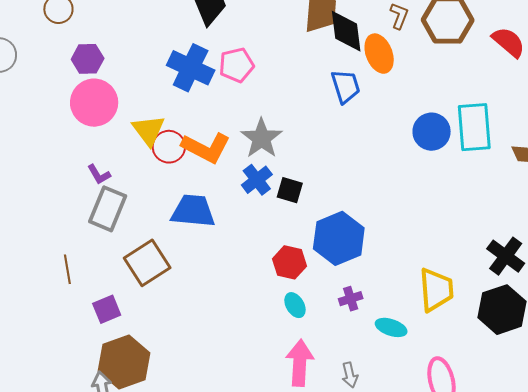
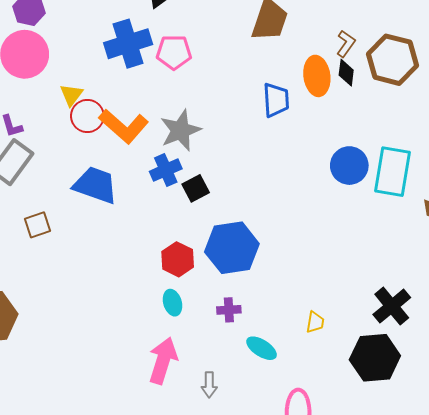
black diamond: (346, 31) -> (346, 73), moved, size x0.6
blue cross: (191, 68) -> (128, 44), turned 33
yellow triangle: (148, 130) -> (71, 95), size x0.7
black square: (290, 190) -> (196, 188), turned 32
brown square: (147, 263) -> (37, 225), size x0.6
yellow trapezoid: (436, 290) -> (315, 322), size x0.5

